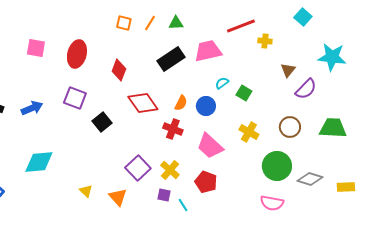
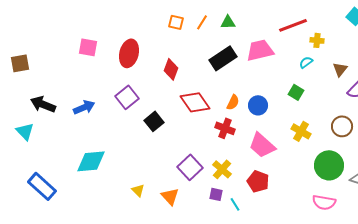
cyan semicircle: (222, 83) -> (306, 62), moved
purple square: (75, 98) -> (127, 97), turned 30

